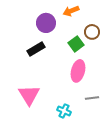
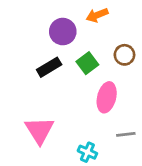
brown circle: (92, 32) -> (124, 55), moved
green square: (76, 44) -> (87, 63), moved

